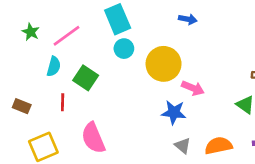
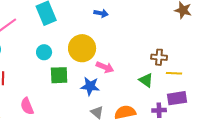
cyan circle: (124, 49) -> (44, 52), moved
green square: (86, 78) -> (59, 75), moved, turned -36
pink semicircle: (93, 138) -> (27, 106), size x0.7

